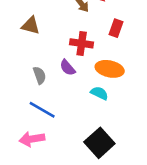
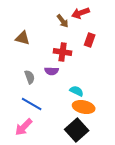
purple semicircle: (68, 68) -> (52, 71), turned -48
orange ellipse: (110, 69) -> (84, 107), moved
pink arrow: (32, 139) -> (24, 127), turned -36

